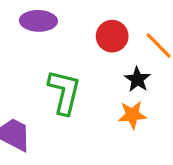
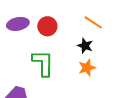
red circle: (112, 36) -> (47, 26), moved

